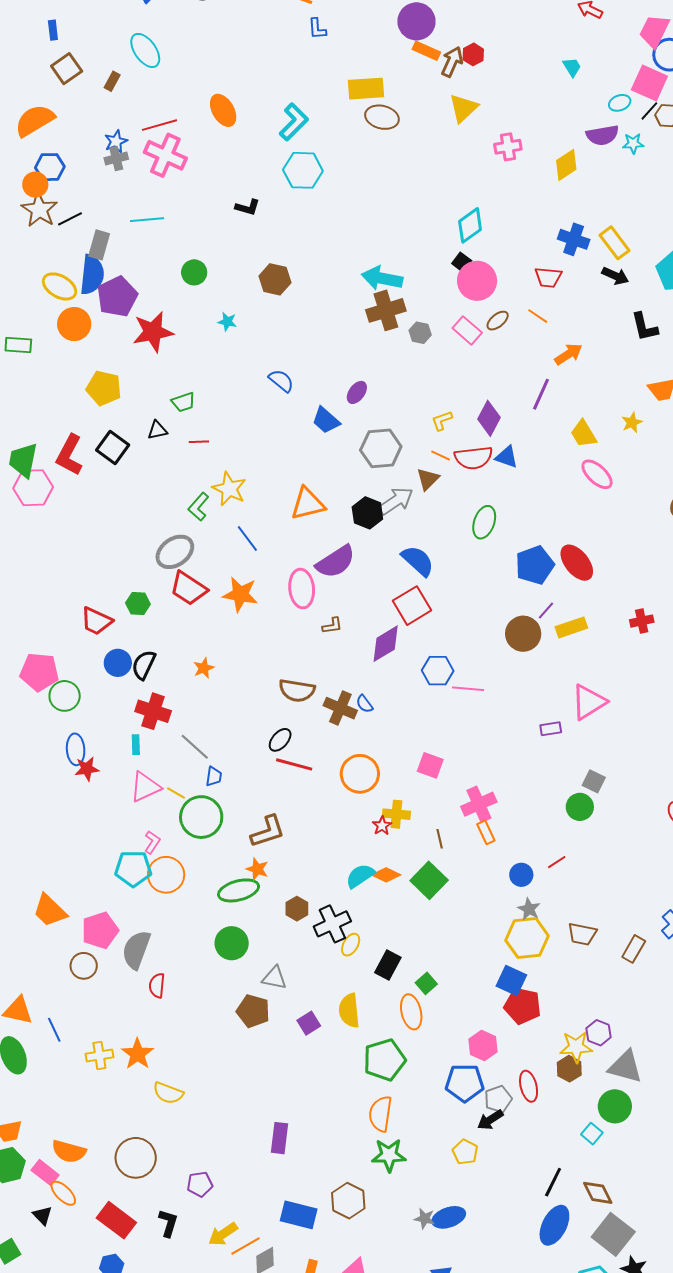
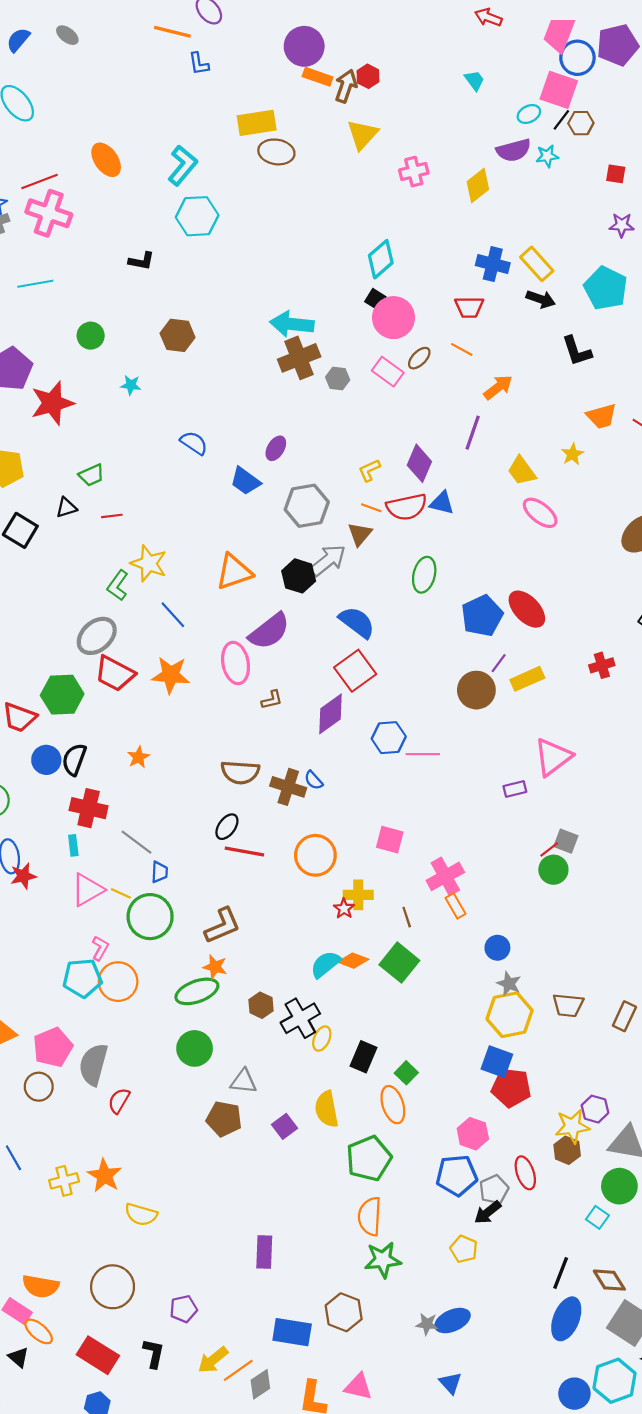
green hexagon: (138, 604) -> (62, 695), size x1.6
red line: (557, 862) -> (549, 849), moved
red semicircle: (157, 986) -> (119, 1101), turned 30

